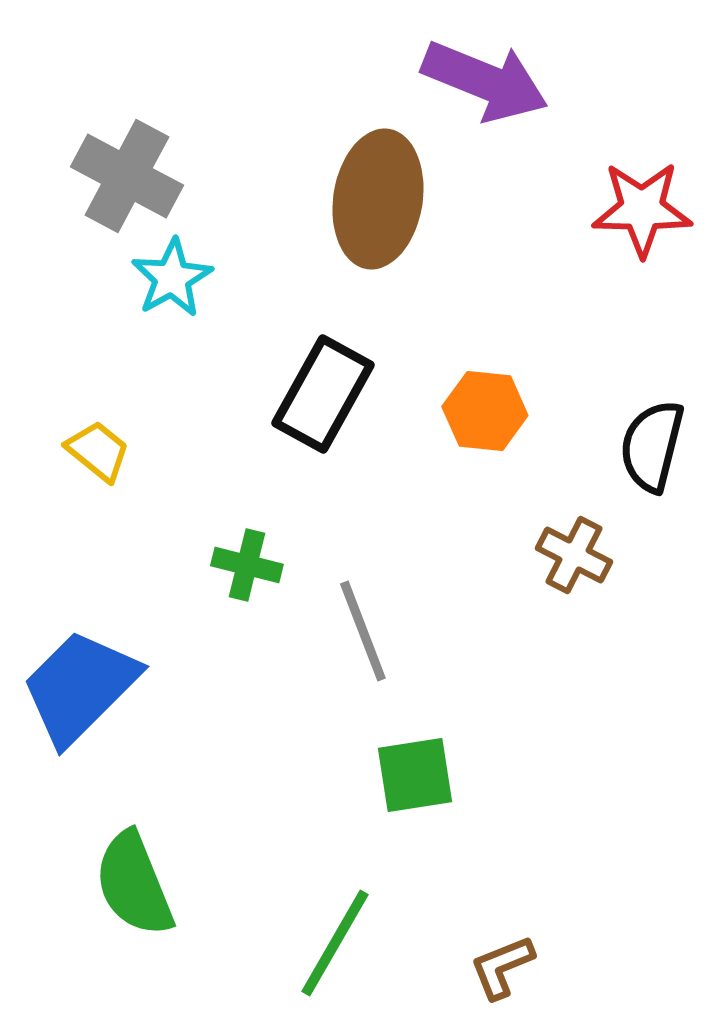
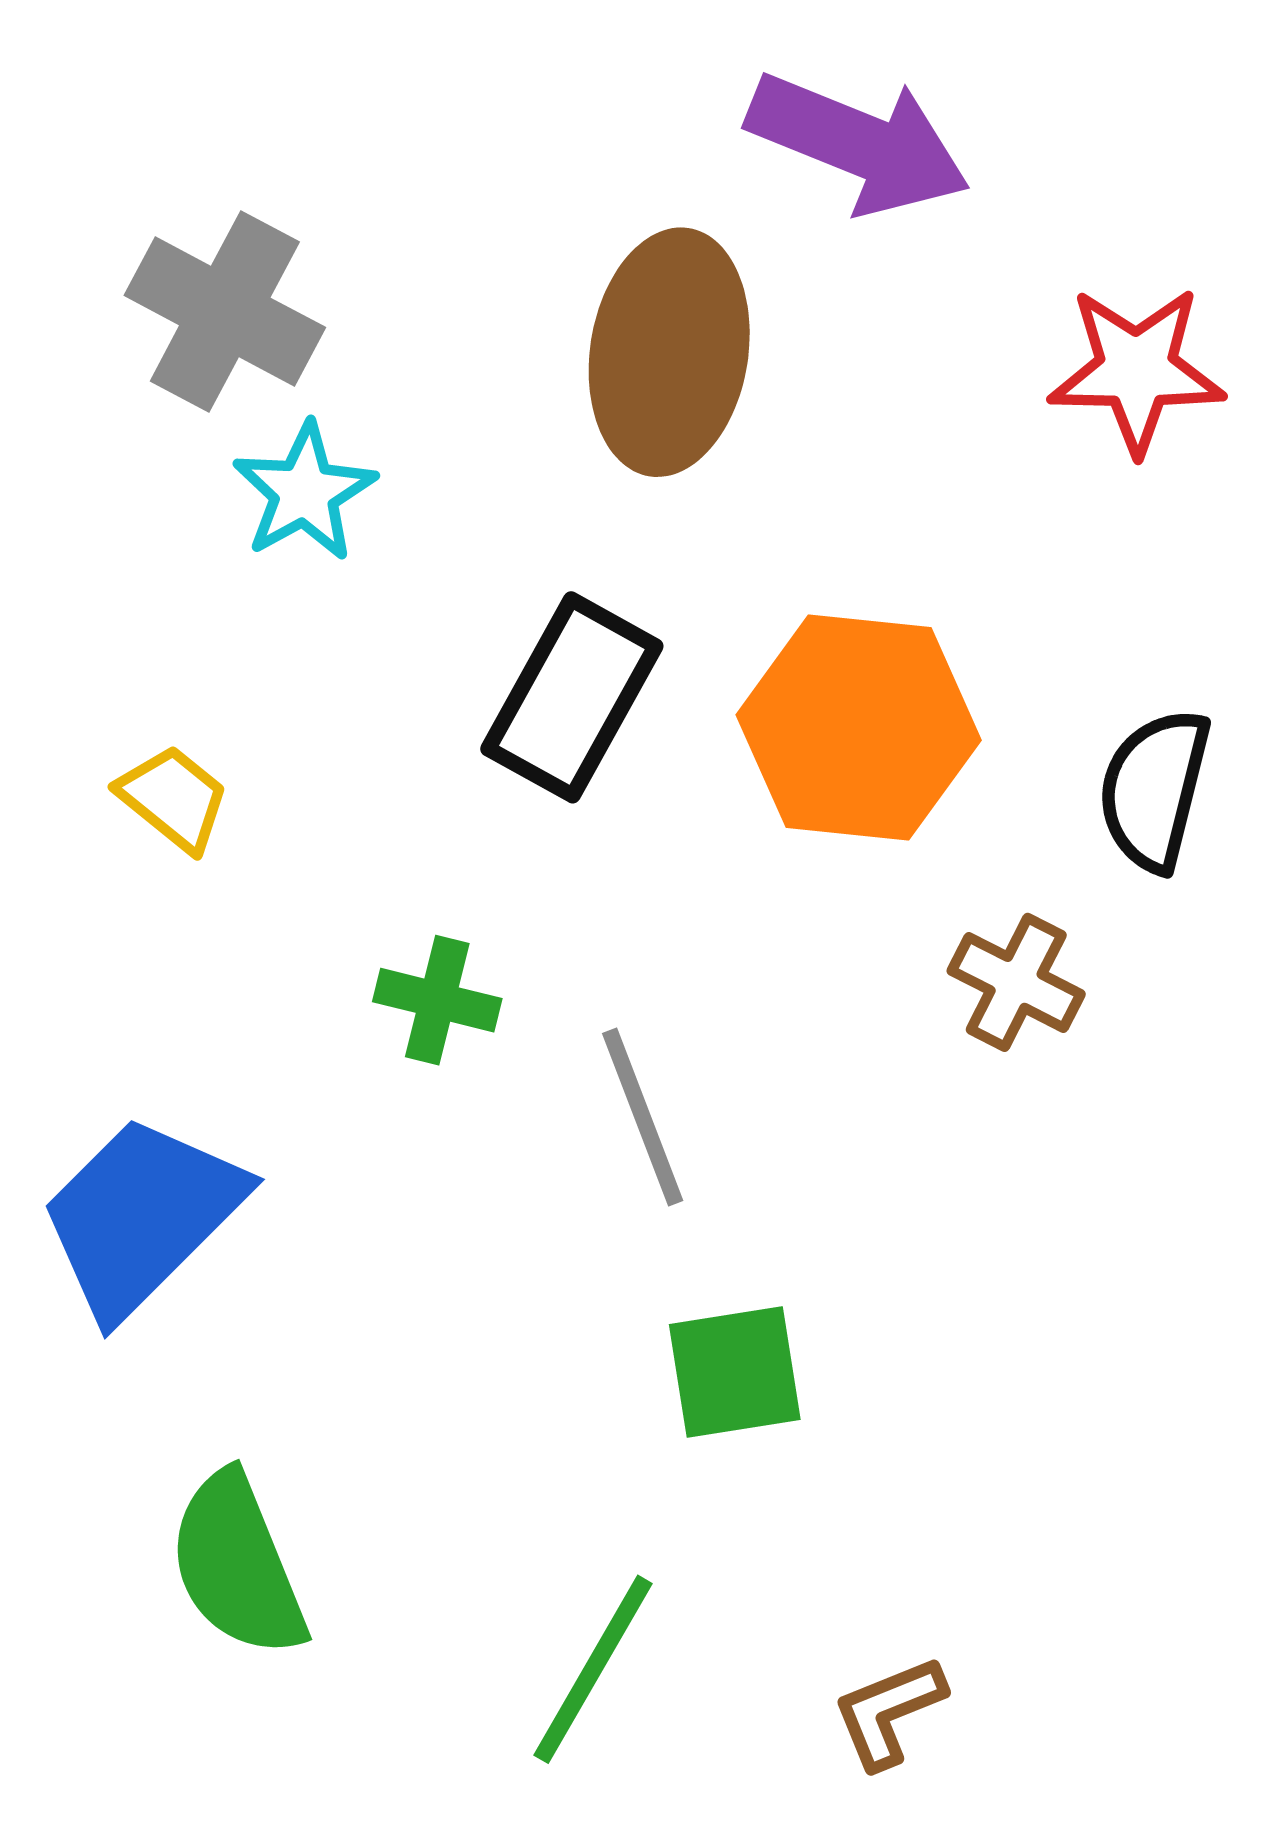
orange hexagon: (485, 411) -> (859, 728), size x1.6

